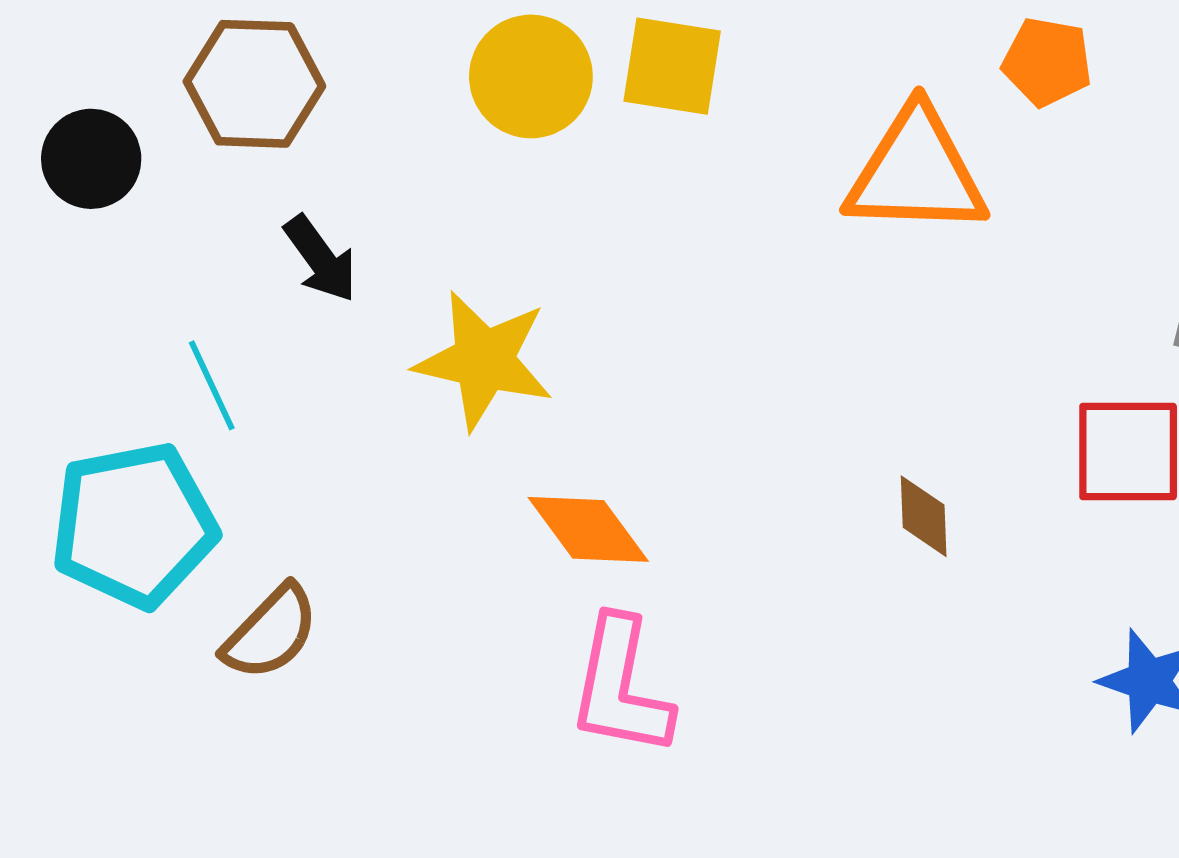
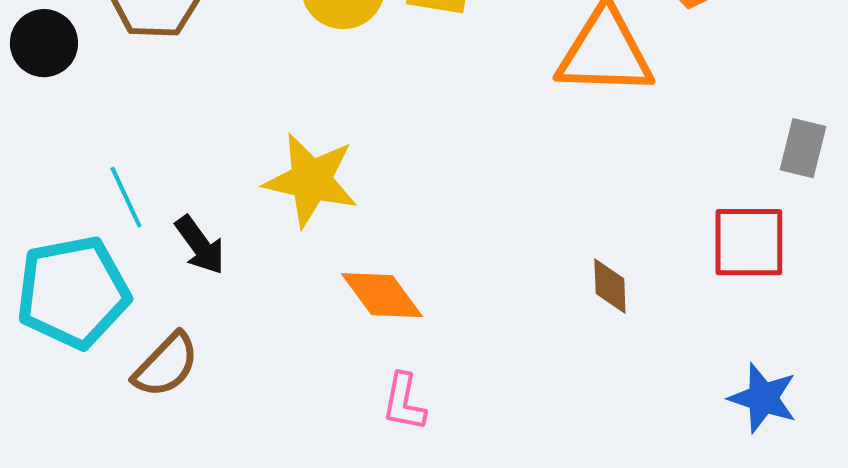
black arrow: (321, 259) -> (200, 245), moved
pink L-shape: (621, 687) -> (404, 402), size x0.6

